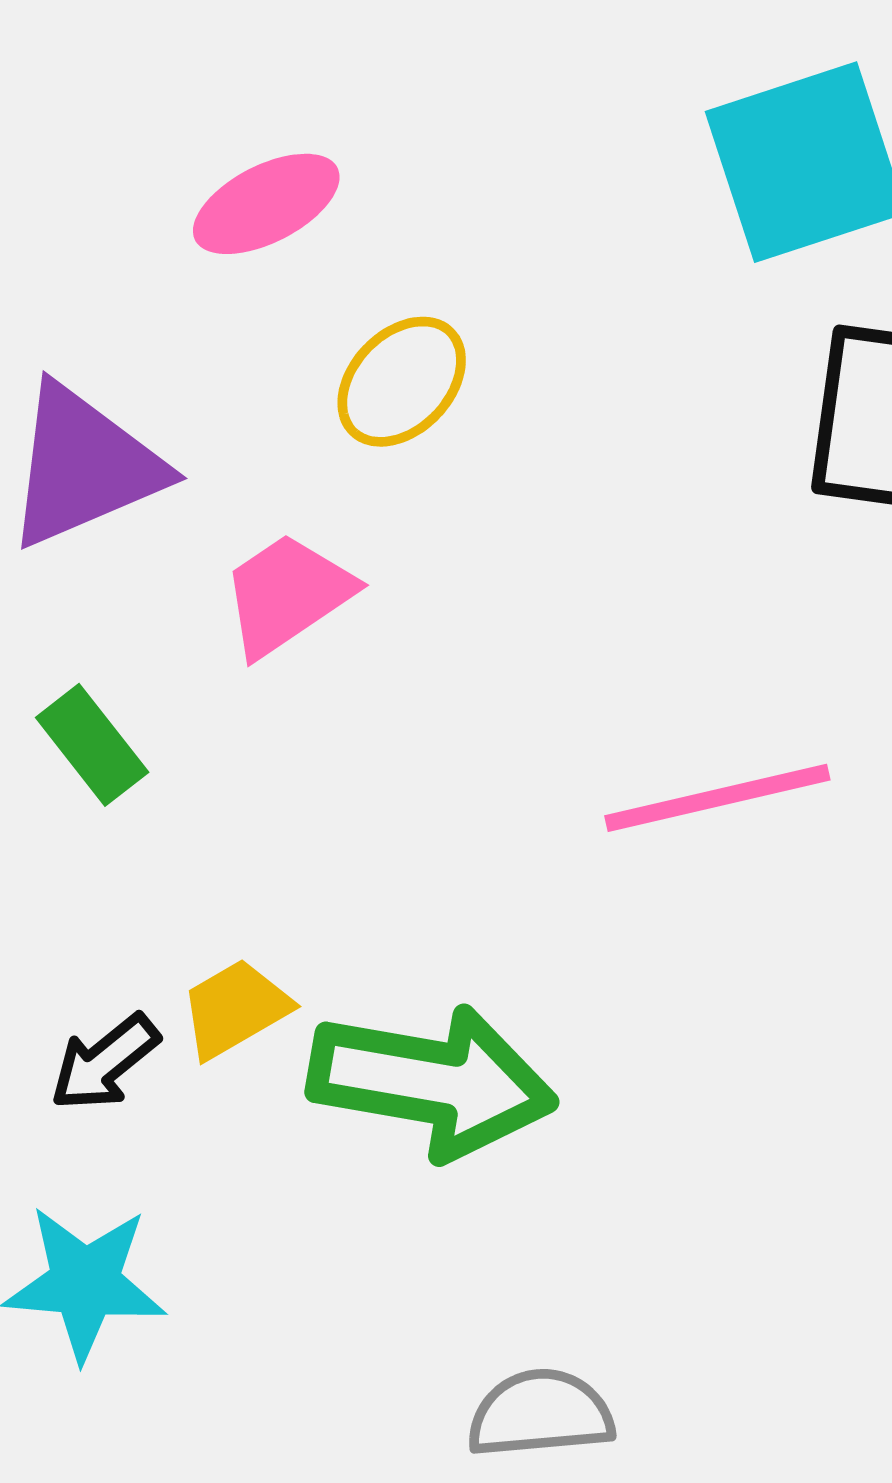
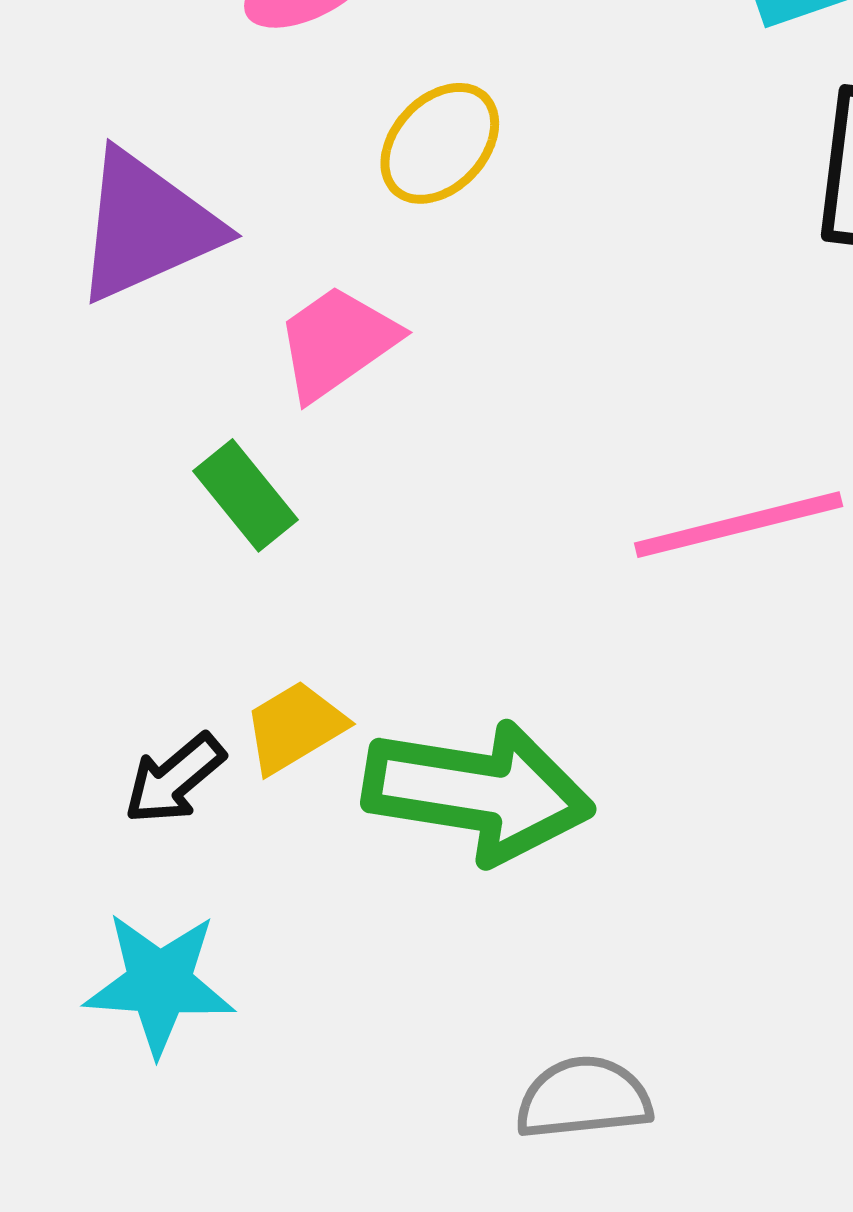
green rectangle: (92, 745) -> (245, 495), moved

